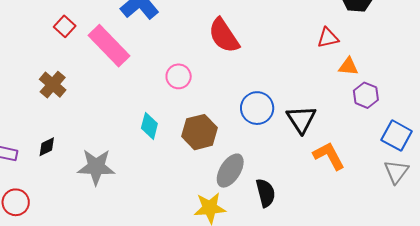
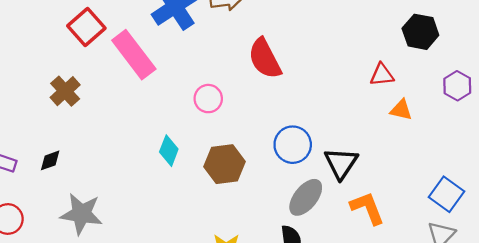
red square: (65, 26) -> (86, 27), size x1.5
purple hexagon: (366, 95) -> (457, 86), moved
gray star: (96, 167) -> (81, 214), moved
gray ellipse: (230, 171) -> (306, 197), moved

